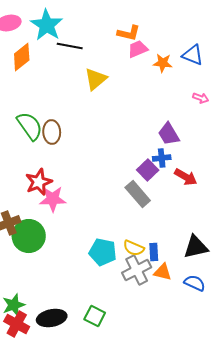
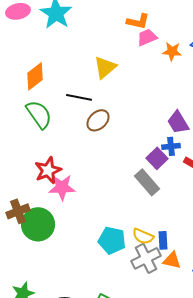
black line: (70, 46) -> (79, 97), moved
orange diamond: (22, 57) -> (35, 76), moved
brown ellipse: (52, 132) -> (98, 120), moved, turned 50

